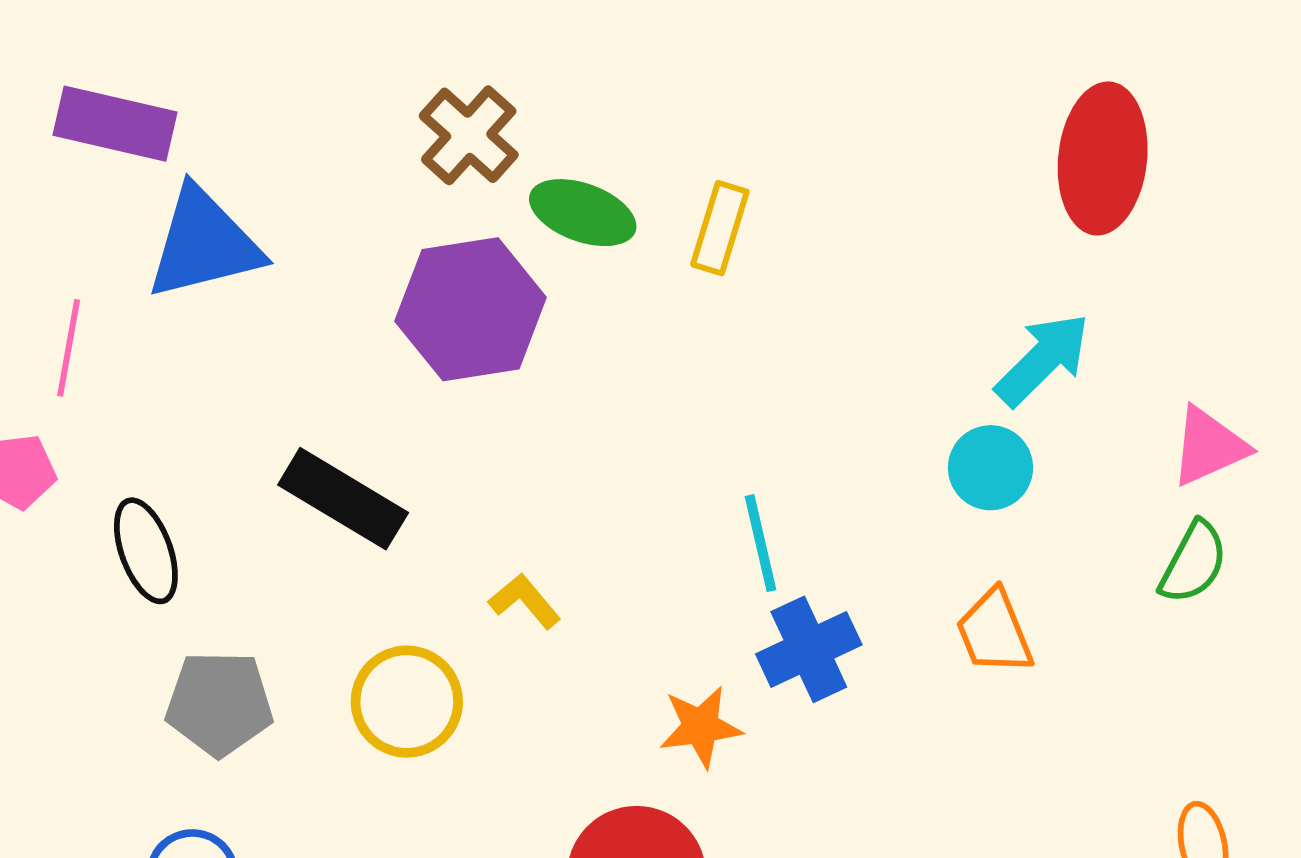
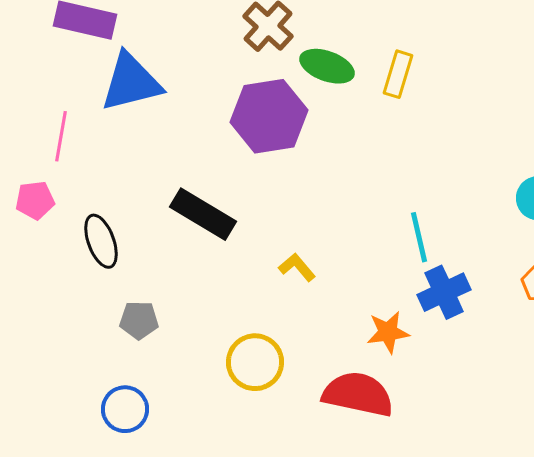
yellow circle: (407, 702) -> (255, 362), moved
gray pentagon: (219, 704) -> (139, 320), size x0.7

